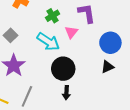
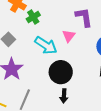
green cross: (53, 16) -> (33, 17), moved

